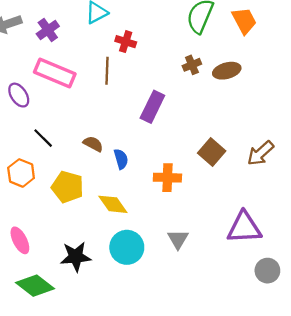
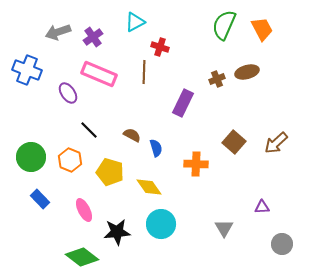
brown cross: (192, 65) -> (217, 79), moved
purple triangle: (244, 228) -> (262, 207), size x0.5
gray triangle: (178, 239) -> (224, 228), moved
pink ellipse: (20, 240) -> (84, 210), moved

